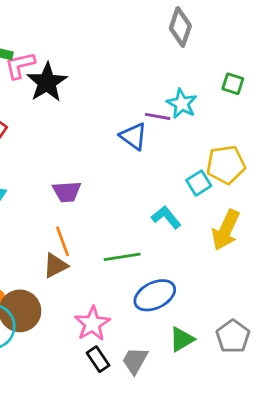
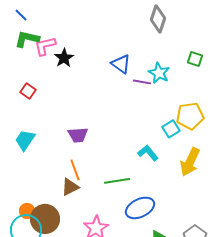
black star: (47, 82) -> (64, 58), size x0.7
blue triangle: (133, 136) -> (121, 64), moved

